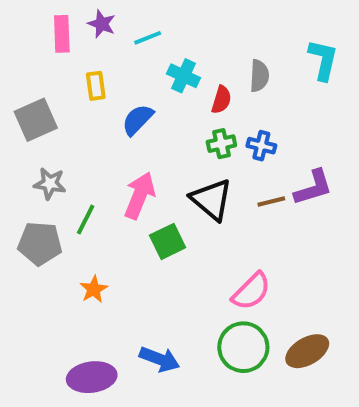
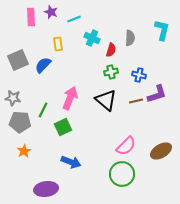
yellow rectangle: (96, 86) -> (58, 44), moved
blue semicircle: (138, 120) -> (43, 65), moved
blue cross: (261, 146) -> (139, 75), moved
gray star: (50, 184) -> (13, 98), moved
green square: (168, 241) -> (63, 127), moved
orange star: (94, 289) -> (24, 151), moved
brown ellipse: (307, 351) -> (161, 151), moved
blue arrow: (160, 359) -> (71, 162), moved

